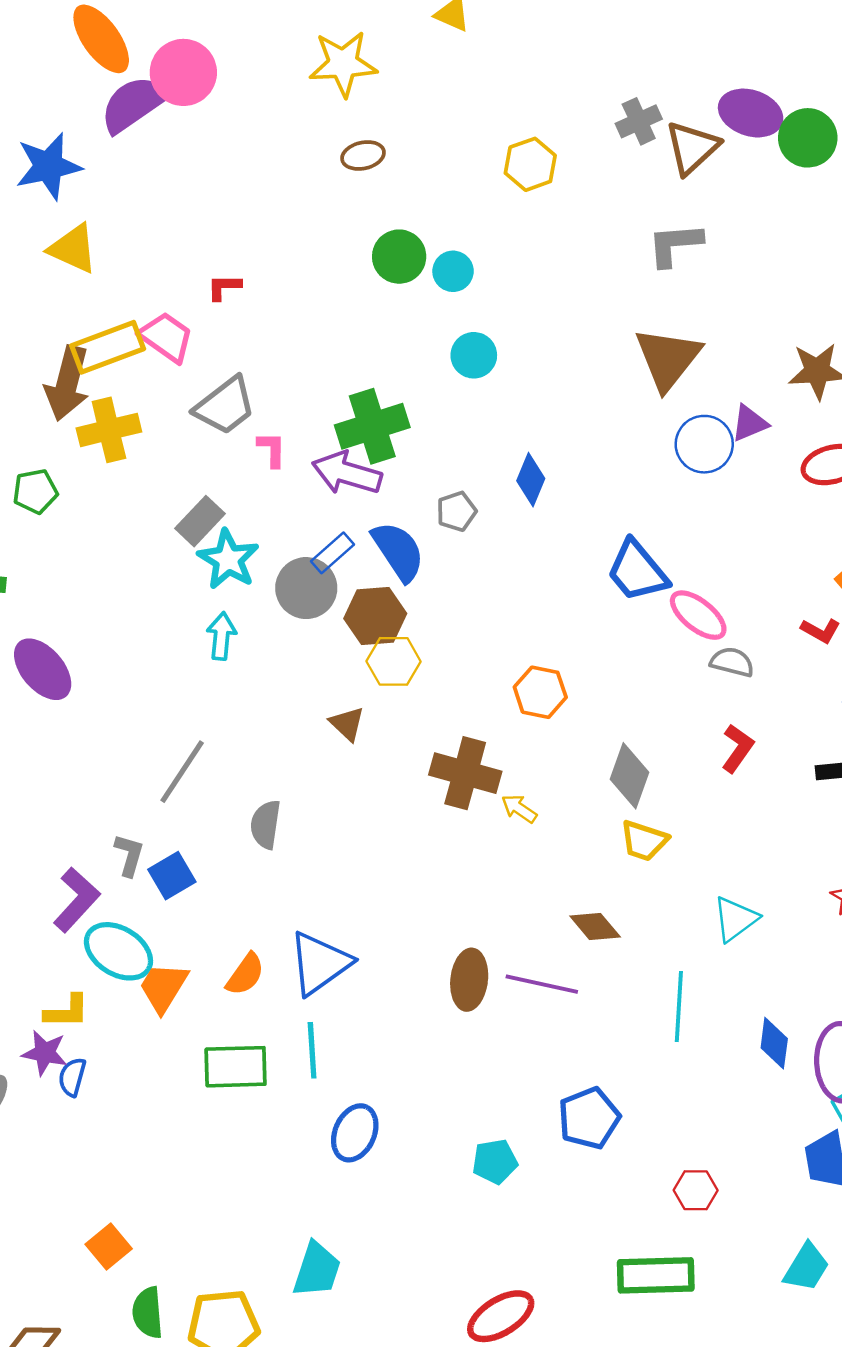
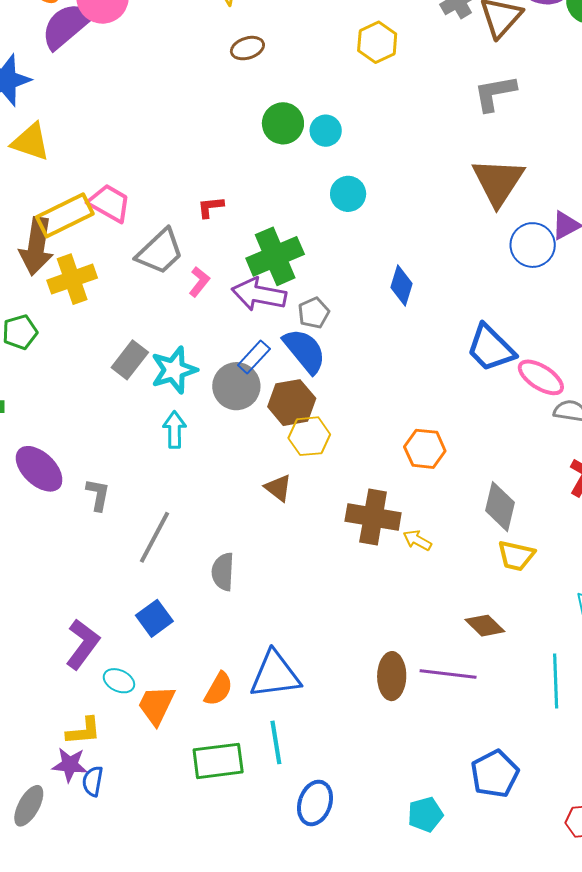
red L-shape: (224, 287) -> (210, 207), moved
pink L-shape: (272, 449) -> (199, 282), turned 44
gray pentagon: (456, 511) -> (314, 313), moved
gray rectangle: (200, 521) -> (130, 360), moved
cyan star: (228, 559) -> (174, 370), turned 30
gray L-shape: (129, 855) -> (98, 495), moved
cyan ellipse: (118, 951) -> (119, 681), size x0.6
blue triangle: (320, 963) -> (275, 675), turned 34

